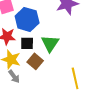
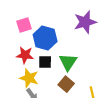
brown square: (35, 61) -> (66, 84), moved

